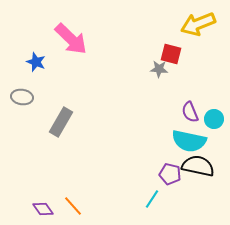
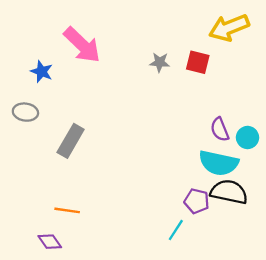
gray star: (159, 69) -> (160, 62), moved
orange line: (73, 206) -> (67, 210), moved, turned -40

